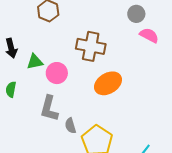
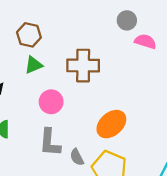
green triangle: (35, 62) -> (34, 65), moved
orange ellipse: (108, 83) -> (111, 124), moved

